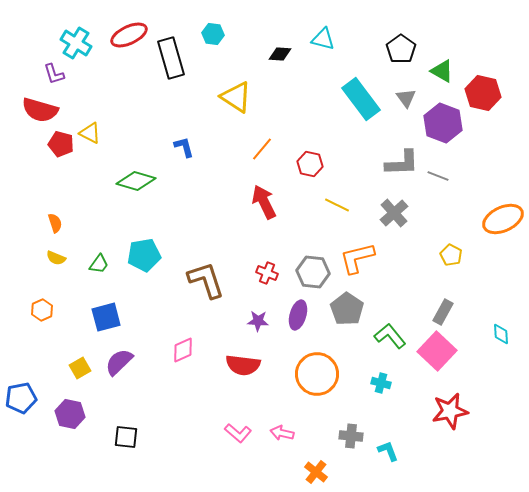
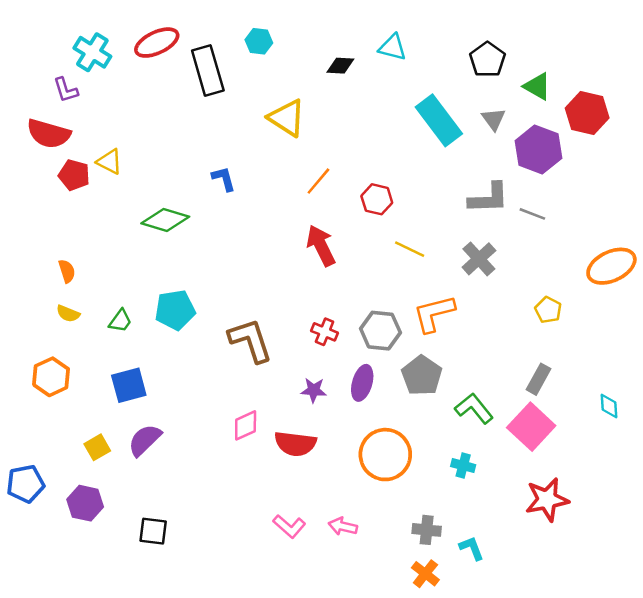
orange hexagon: (42, 310) -> (51, 377), size x1.4
pink diamond: (183, 350) -> (246, 425), moved
orange cross: (316, 472) -> (425, 574), moved

